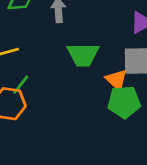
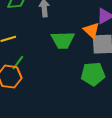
orange triangle: (116, 80) -> (92, 30), moved

